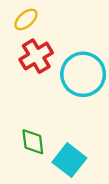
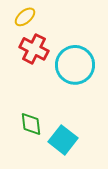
red cross: (36, 56) -> (34, 49), turned -32

